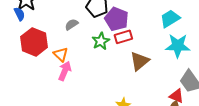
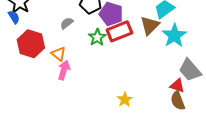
red rectangle: (123, 37) -> (119, 31), size x1.4
cyan star: (178, 46) -> (174, 35), turned -30
brown triangle: (140, 61) -> (150, 25), moved

